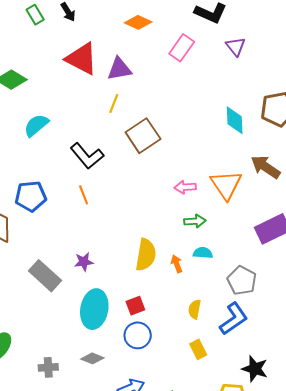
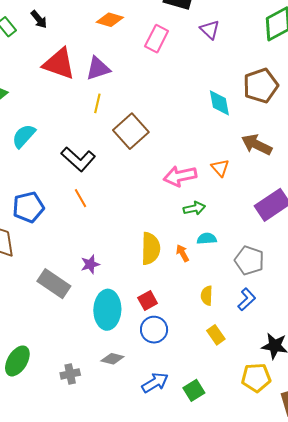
orange triangle: (226, 185) -> (220, 168), size x0.6
pink arrow: (185, 187) -> (180, 176), size x1.5
blue L-shape: (234, 319) -> (247, 299), size x0.7

